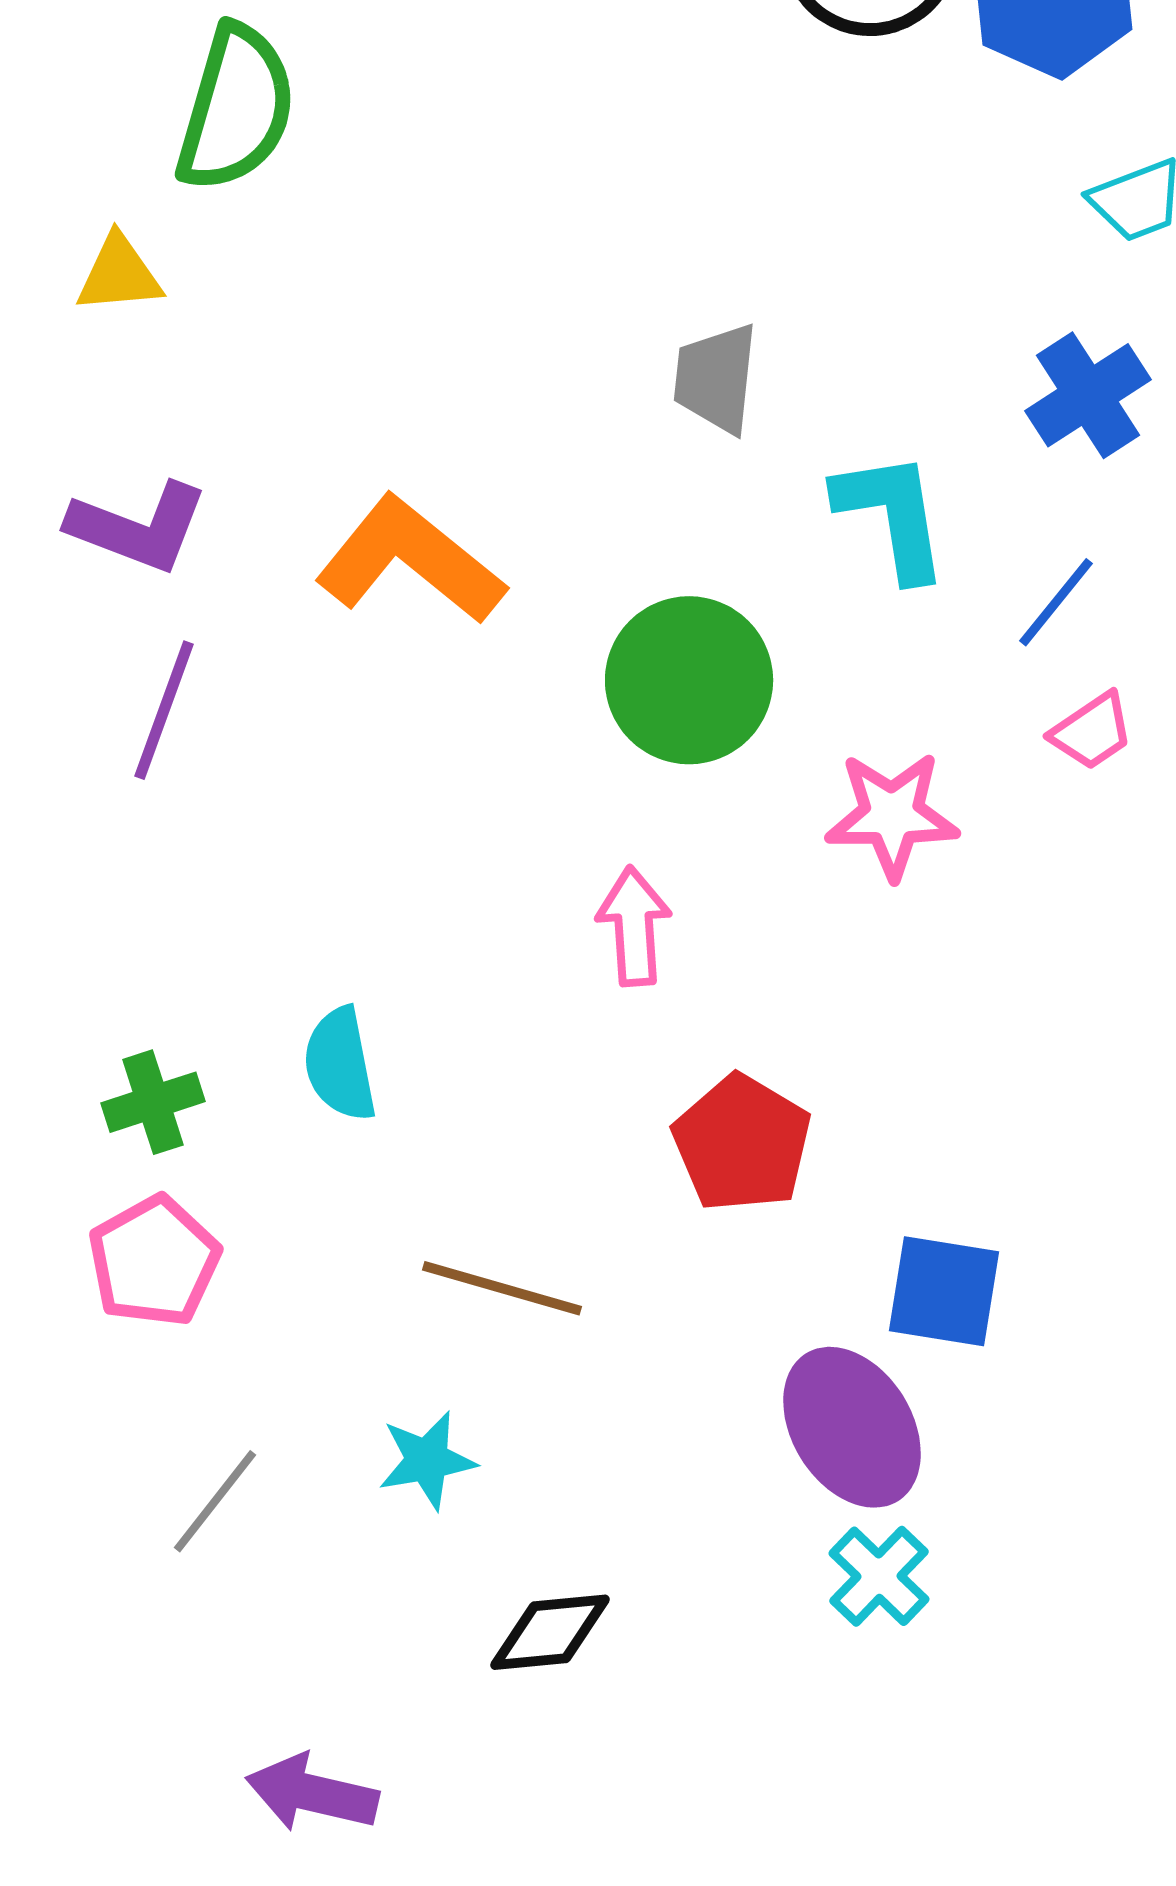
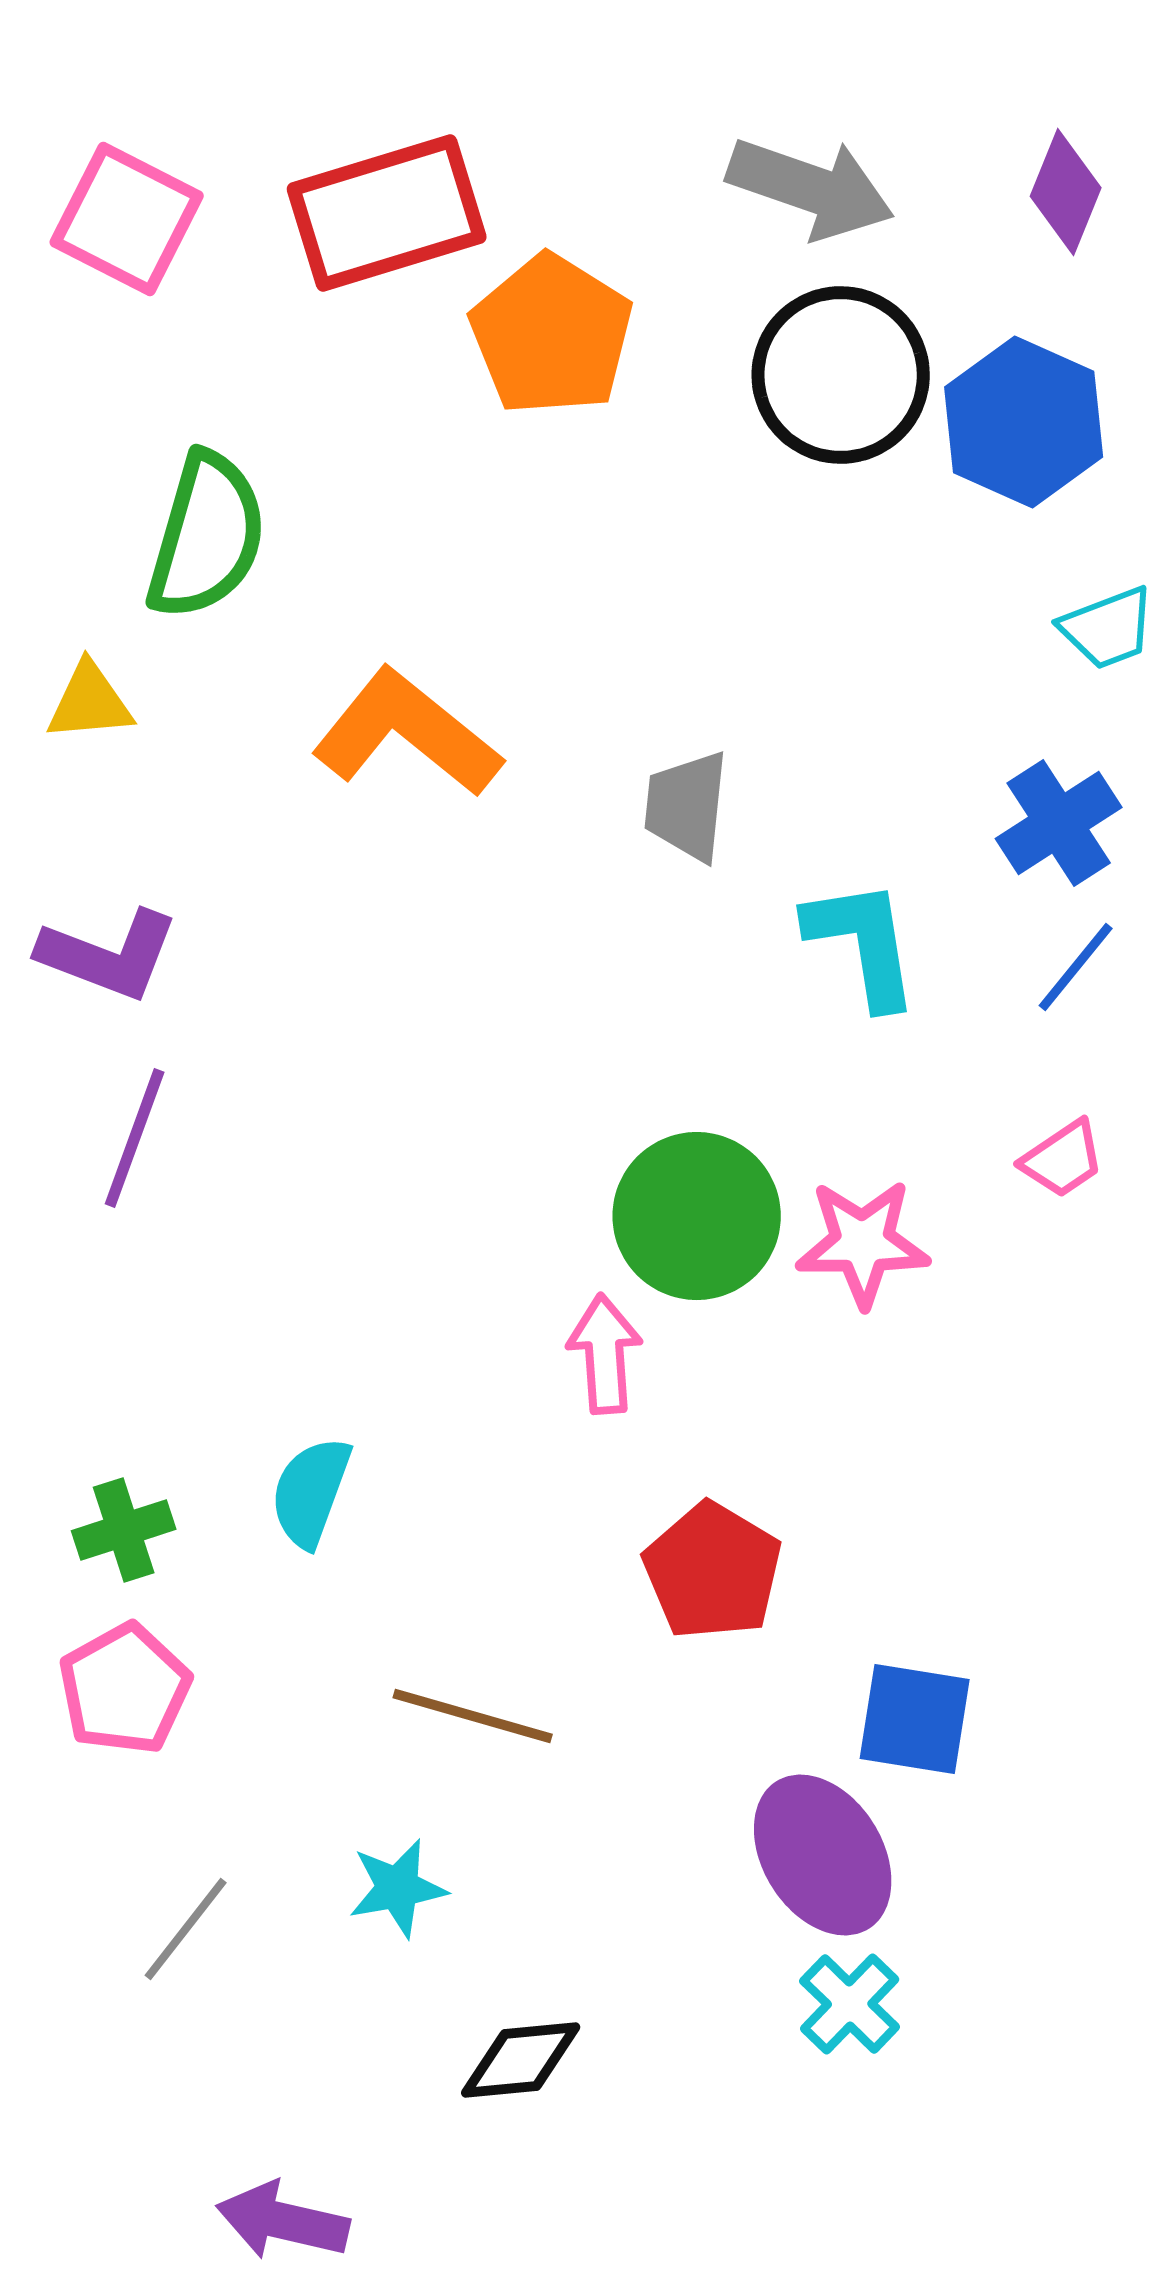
orange L-shape: (410, 560) -> (407, 733), moved
blue line: (1056, 602) -> (1076, 967), moved
green circle: (689, 680) -> (697, 1216), moved
cyan semicircle: (340, 1064) -> (311, 1492), turned 31

